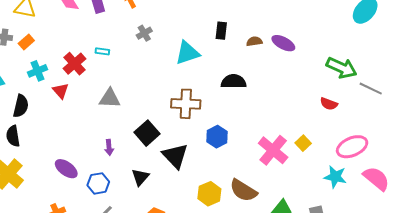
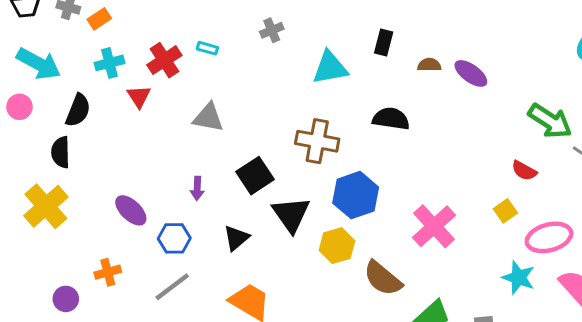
blue hexagon: (217, 137) -> (356, 195), size x1.4
yellow square: (303, 143) -> (505, 211), moved
yellow hexagon: (209, 194) -> (337, 246), moved

